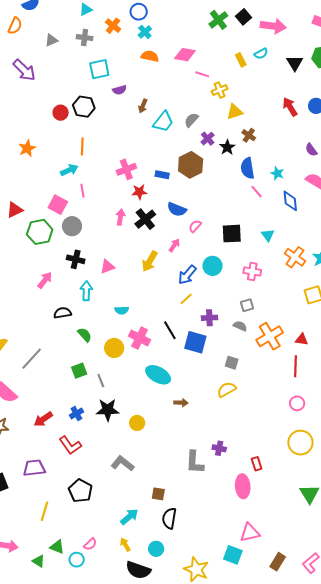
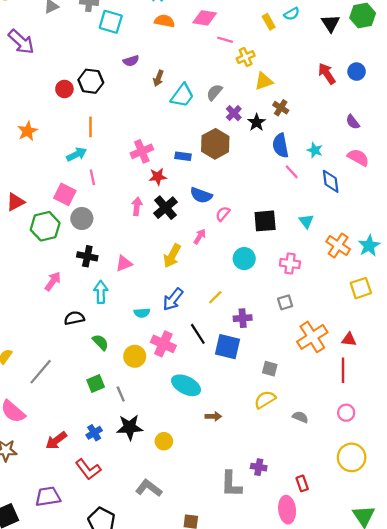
cyan square: (99, 69) -> (111, 22), moved, turned 30
blue arrow: (187, 275) -> (173, 299), moved
gray semicircle: (240, 326) -> (300, 417), moved

